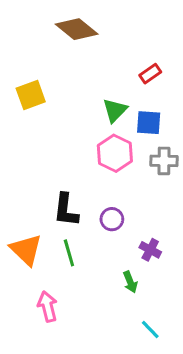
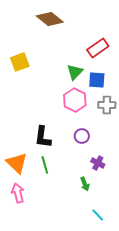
red rectangle: (150, 74) -> (98, 48), size x1.5
purple circle: (112, 219) -> (82, 136), moved
pink arrow: (48, 307) -> (18, 193), moved

